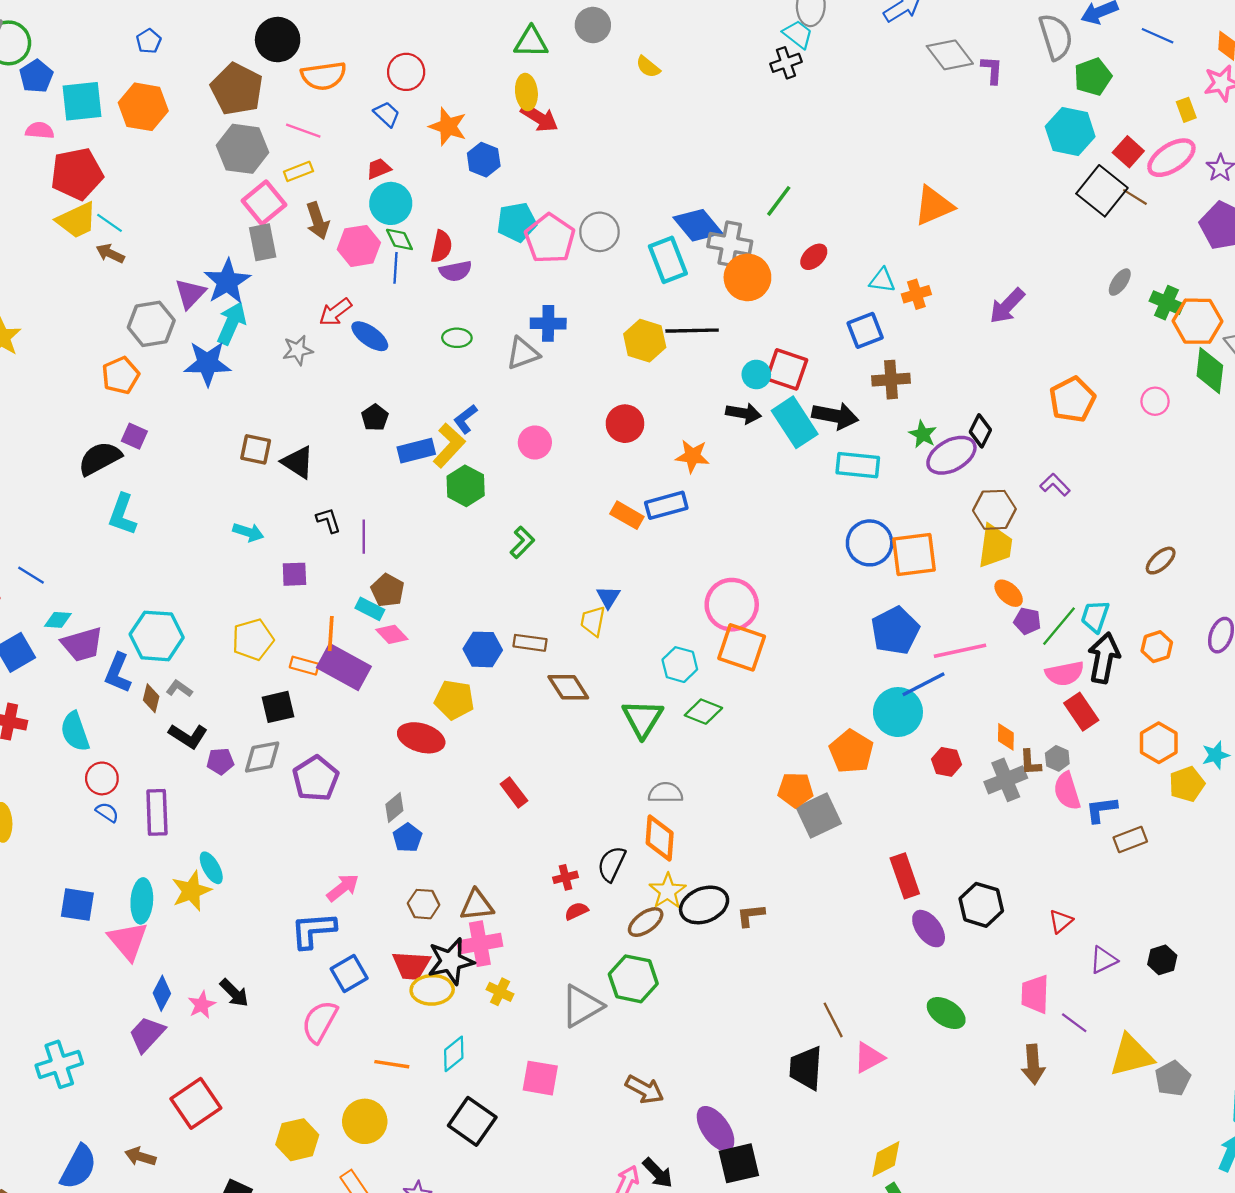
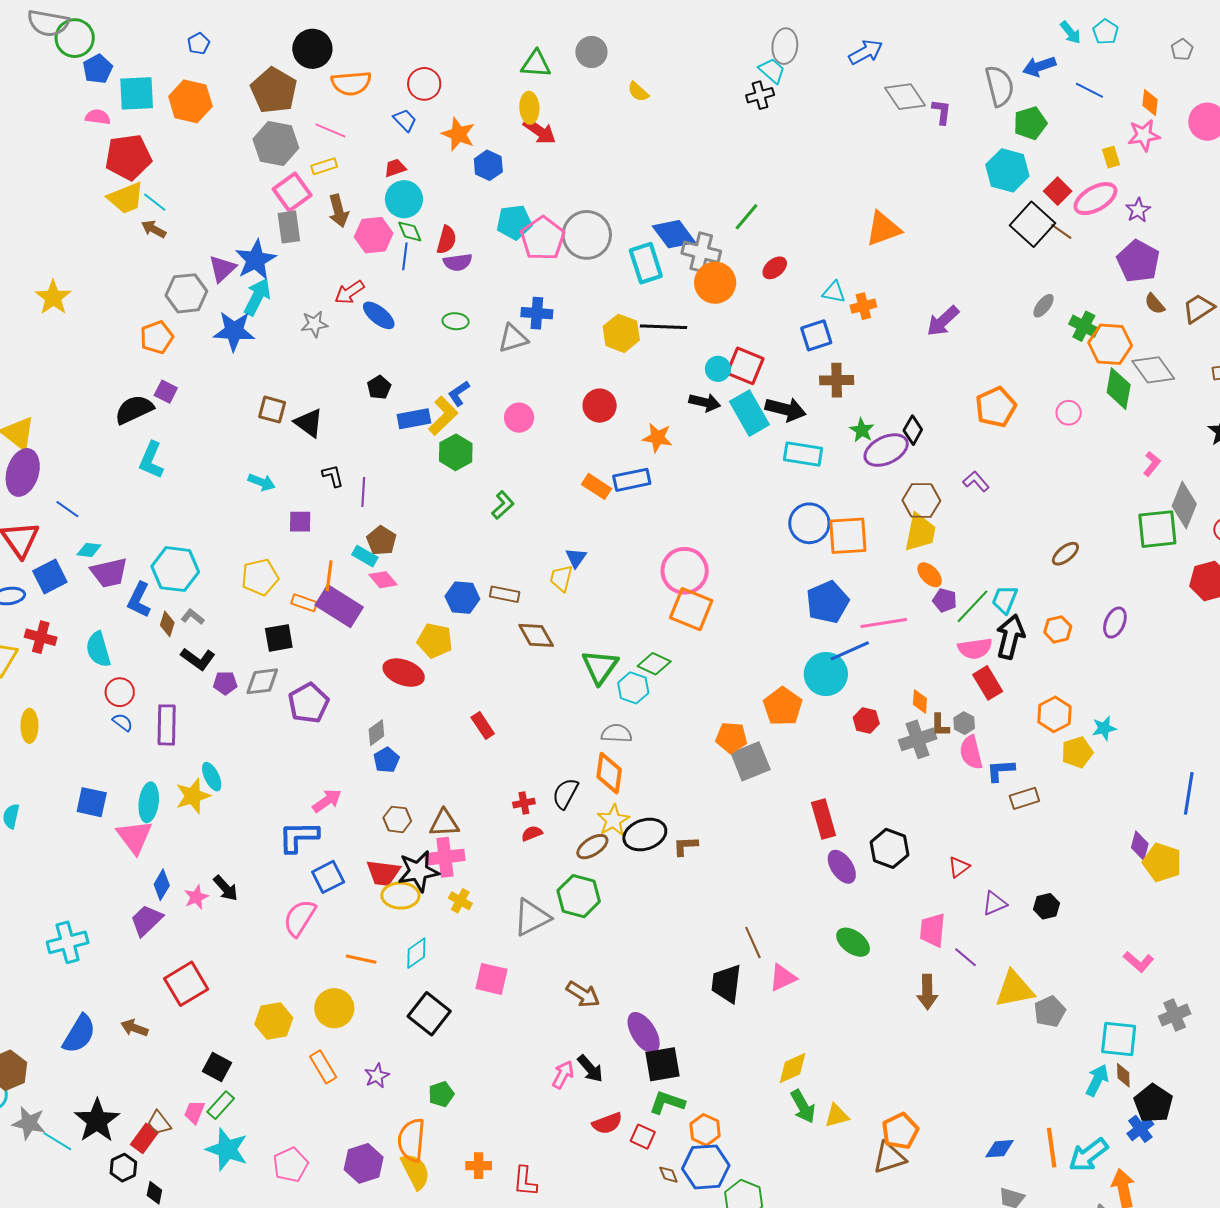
gray circle: (599, 232) -> (587, 235), size x1.4
cyan hexagon: (680, 665) -> (633, 688), moved

